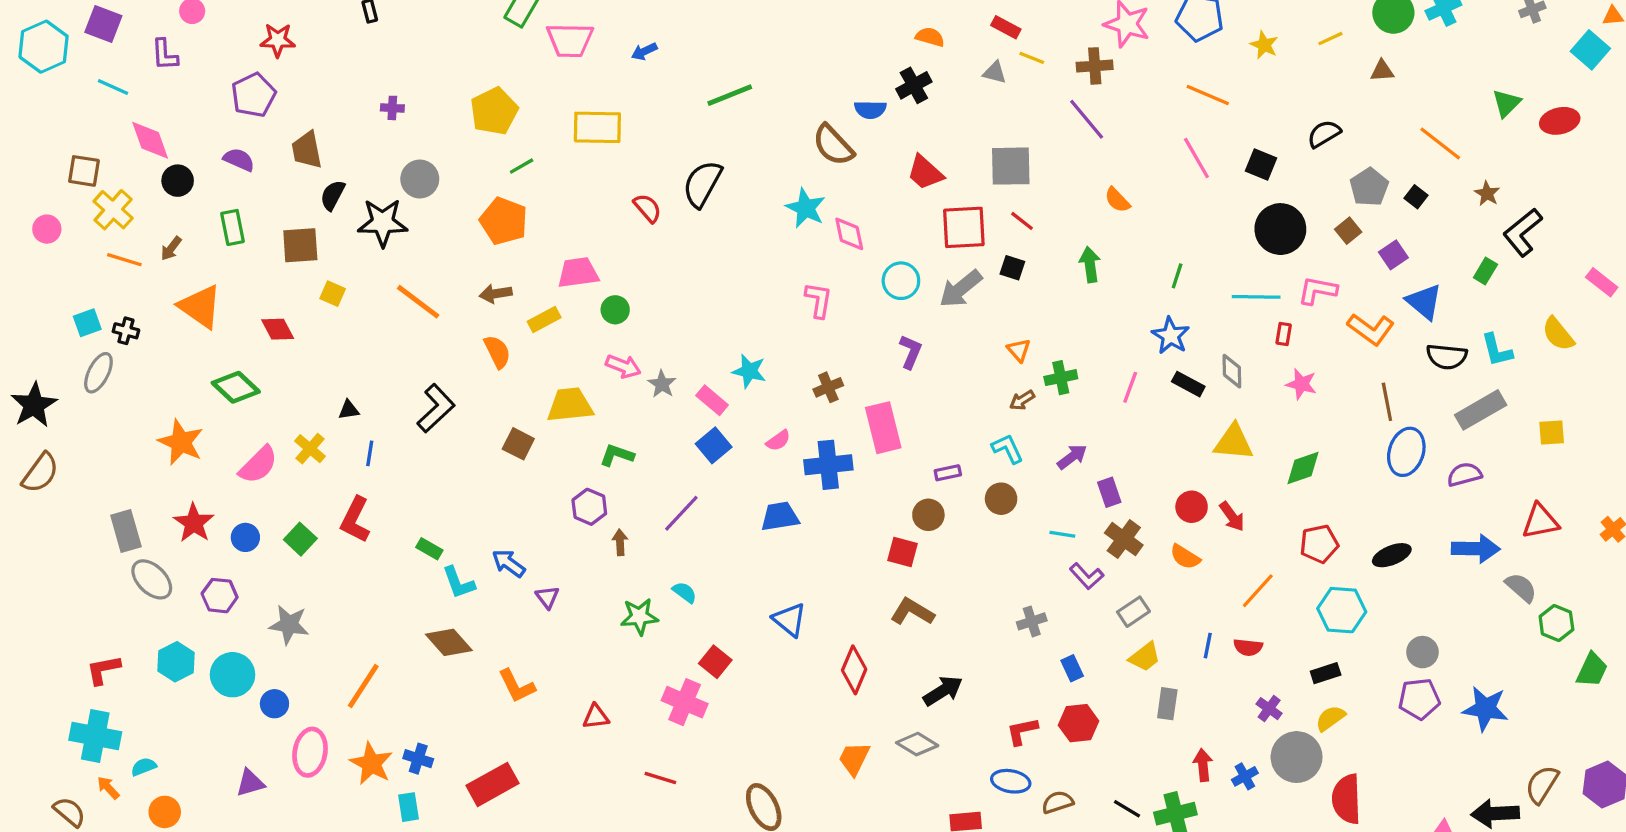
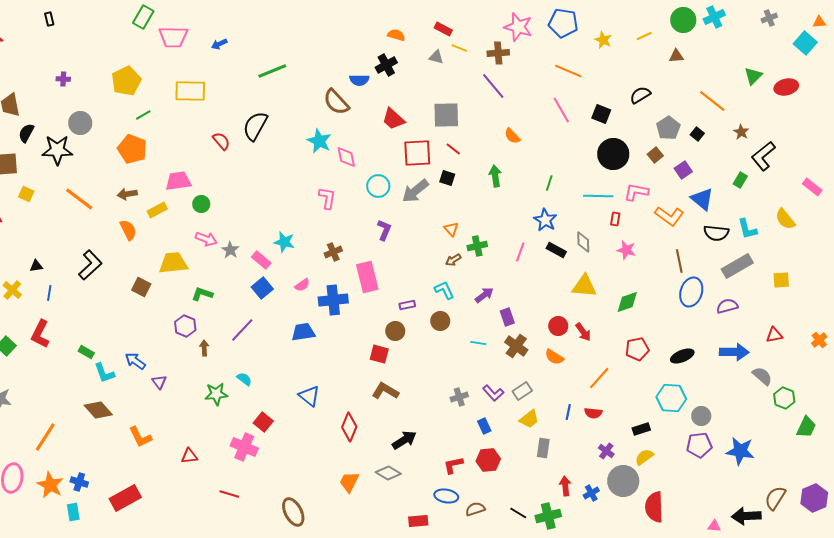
red triangle: (1540, 521) -> (774, 335), size x0.7
purple L-shape: (1087, 576) -> (493, 393), moved
cyan hexagon: (1342, 610) -> (671, 398), moved

